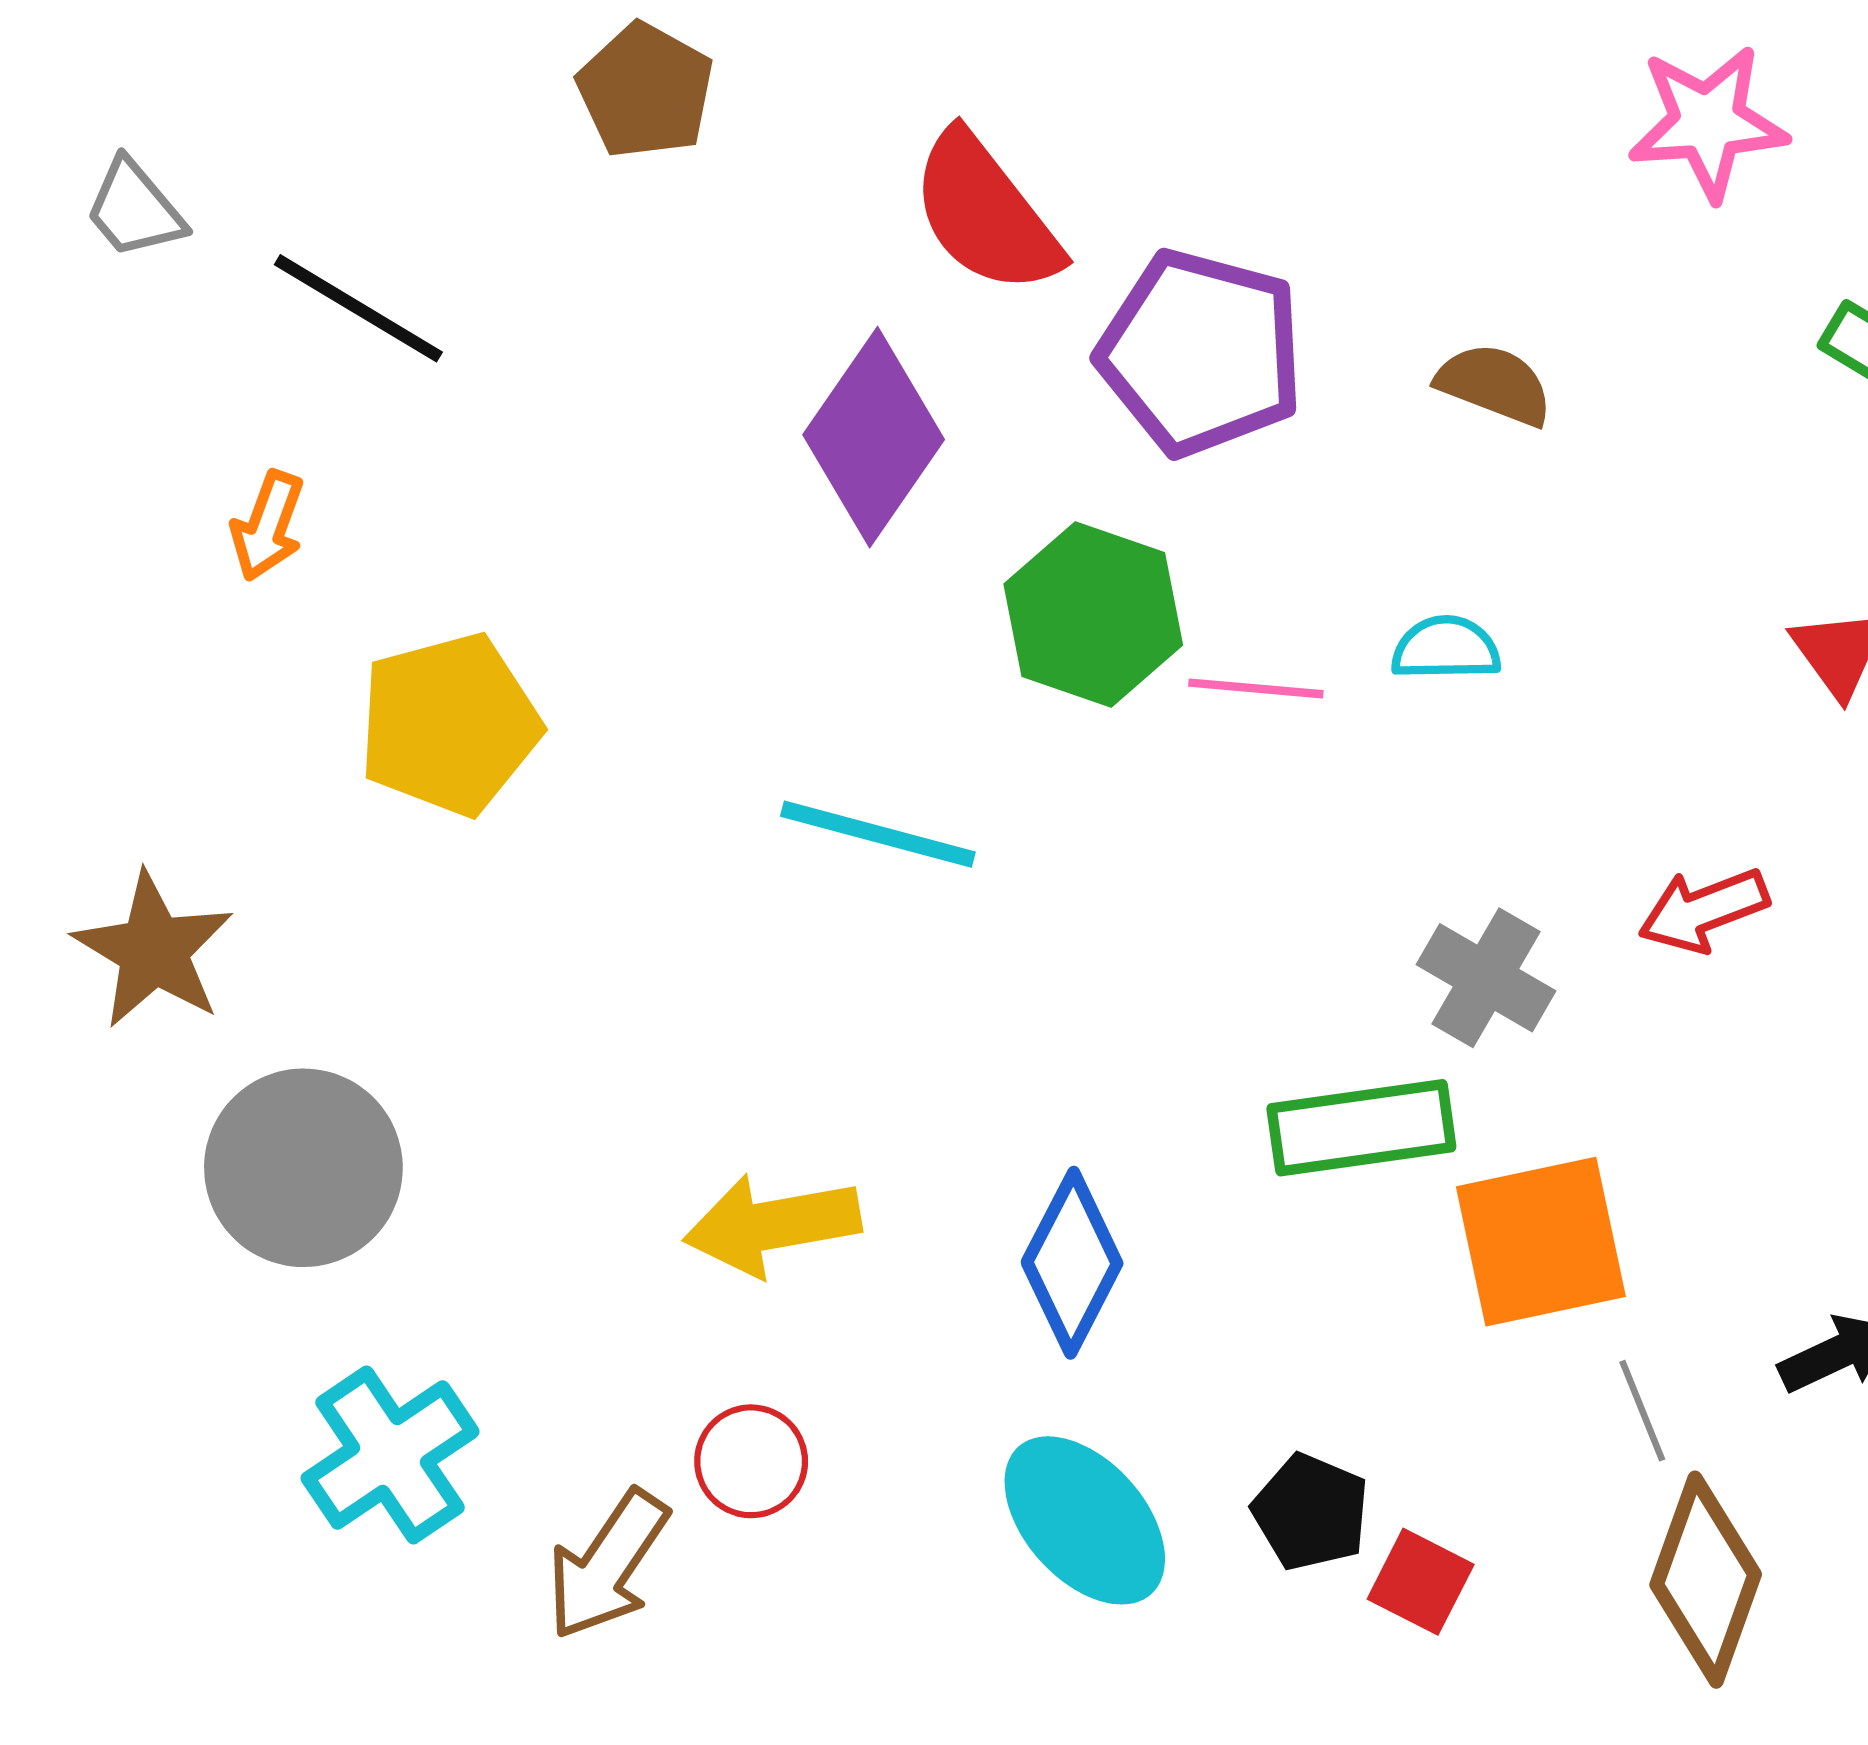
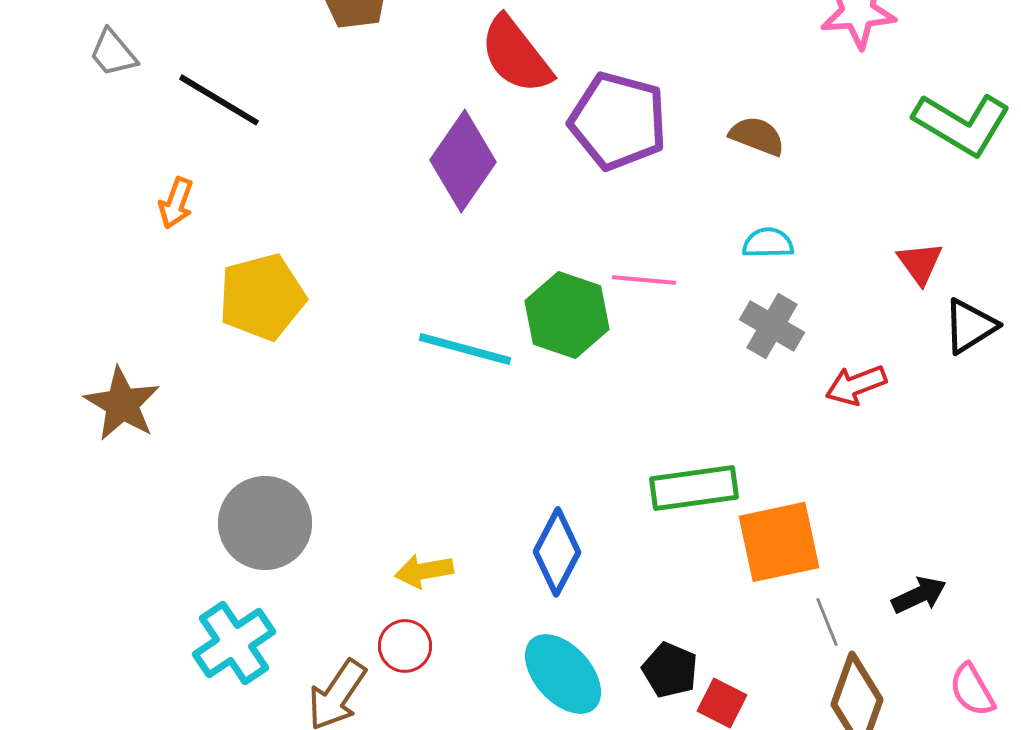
green hexagon: (1093, 615) -> (567, 315), moved
cyan semicircle: (1446, 648) -> (768, 243), moved
gray cross: (1486, 978) -> (772, 326), moved
gray circle: (303, 1168) -> (265, 523), moved
yellow arrow: (772, 1225) -> (424, 571), moved, size x0.7

